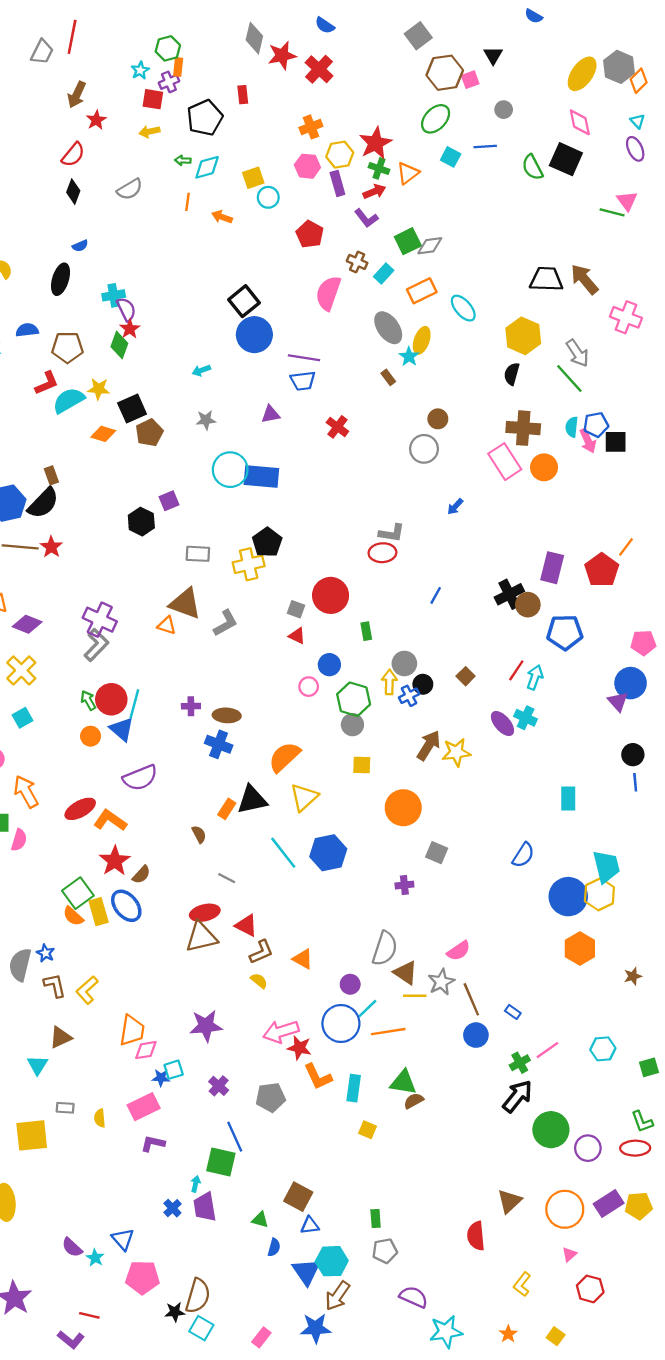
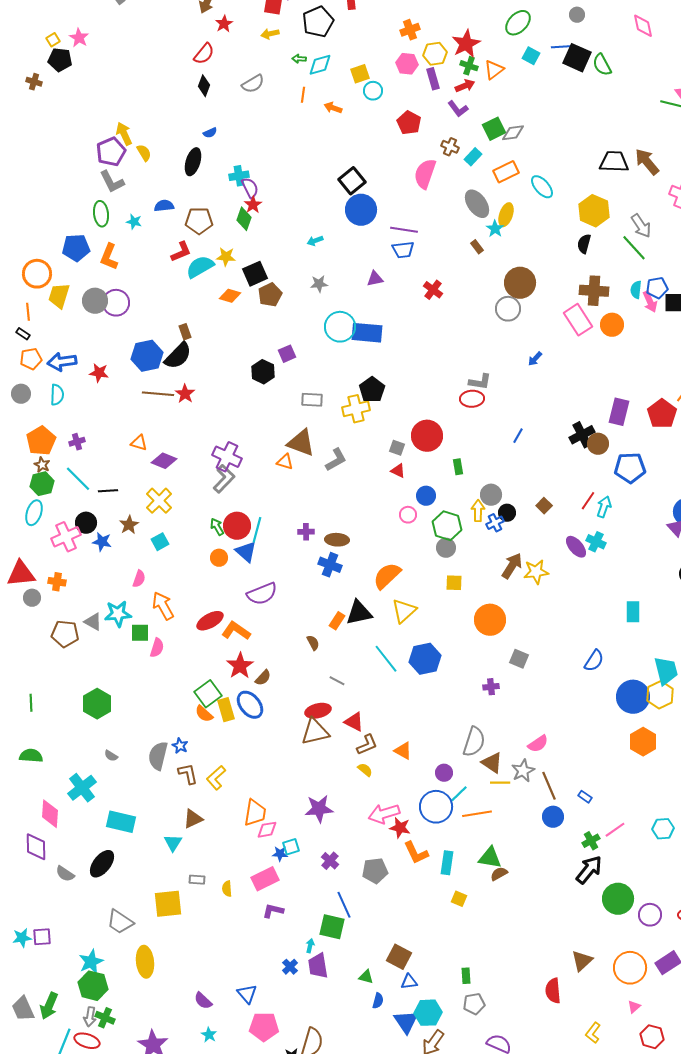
black square: (566, 159) -> (577, 58), moved
brown circle: (438, 419) -> (520, 283), size x1.8
cyan star: (95, 1258) -> (209, 1035), moved

